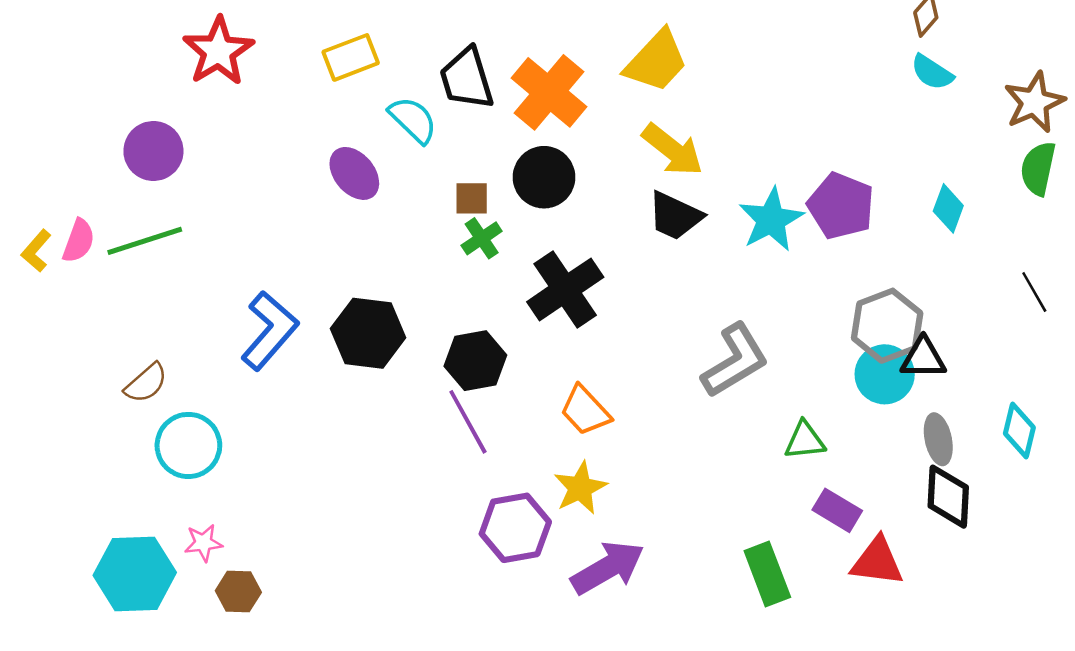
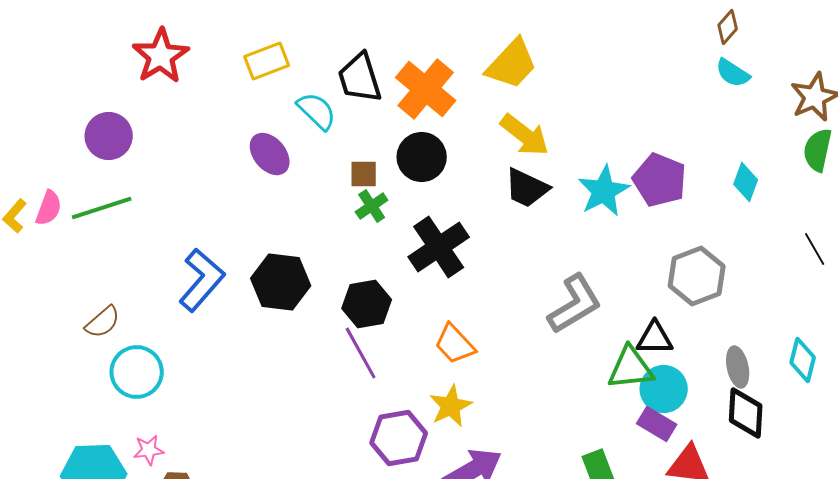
black triangle: (923, 358) -> (655, 338), moved
cyan circle: (885, 374) -> (664, 389), moved
green triangle: (805, 440) -> (631, 368), size x1.4

